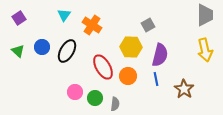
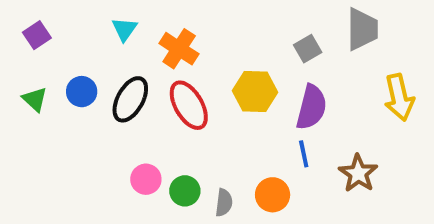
gray trapezoid: (205, 15) -> (362, 29), moved
gray square: (148, 25) -> (308, 49), moved
red ellipse: (103, 67) -> (189, 105), moved
orange circle: (128, 76) -> (273, 195), moved

